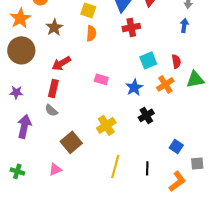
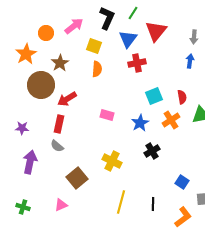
brown circle: (21, 50) -> (41, 85), moved
yellow cross: (106, 125) -> (112, 161), turned -30

